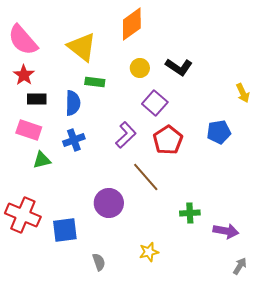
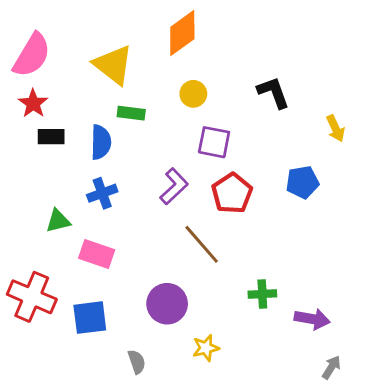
pink semicircle: (23, 40) -> (32, 55), turned -108
black L-shape: (179, 67) -> (273, 92), moved, turned -144
purple square: (155, 103) -> (214, 142), turned -30
pink rectangle: (29, 130) -> (97, 254), moved
purple circle: (109, 203) -> (167, 304), moved

